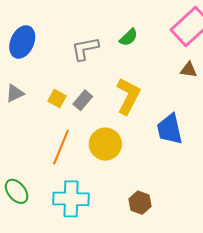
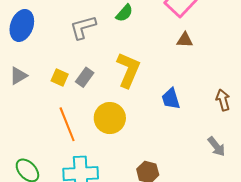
blue trapezoid: (170, 129) -> (171, 99), size x0.7
orange line: (61, 147) -> (67, 124), turned -40

